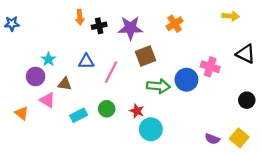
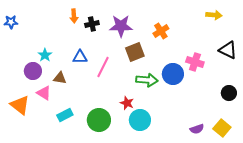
orange cross: (175, 24) -> (161, 31), moved
green circle: (107, 109) -> (99, 120), moved, size x1.5
orange triangle: (22, 113) -> (20, 105), size x1.5
cyan rectangle: (79, 115) -> (65, 115), moved
purple semicircle: (212, 139) -> (197, 129), turned -40

